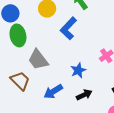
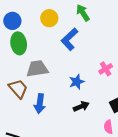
gray trapezoid: (38, 60) -> (37, 69), turned 115
blue arrow: (53, 92) -> (40, 104), moved, turned -54

